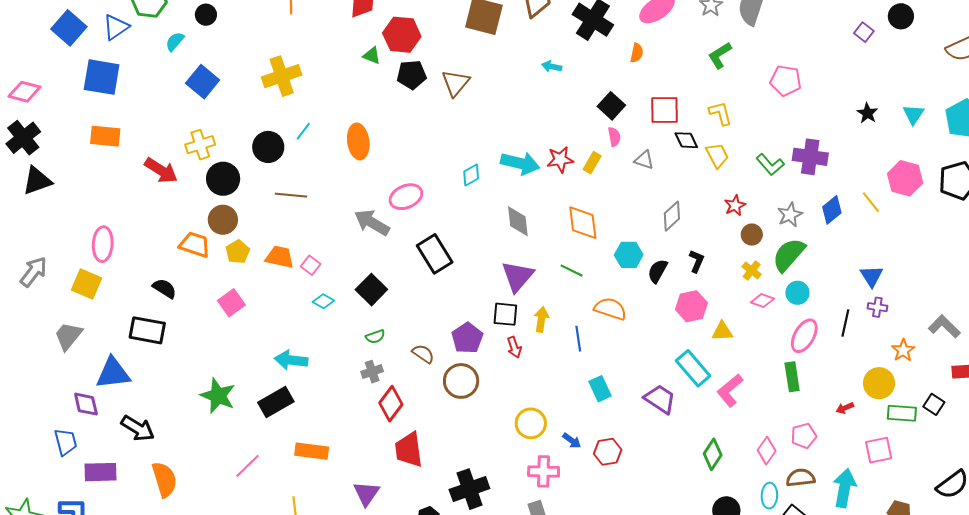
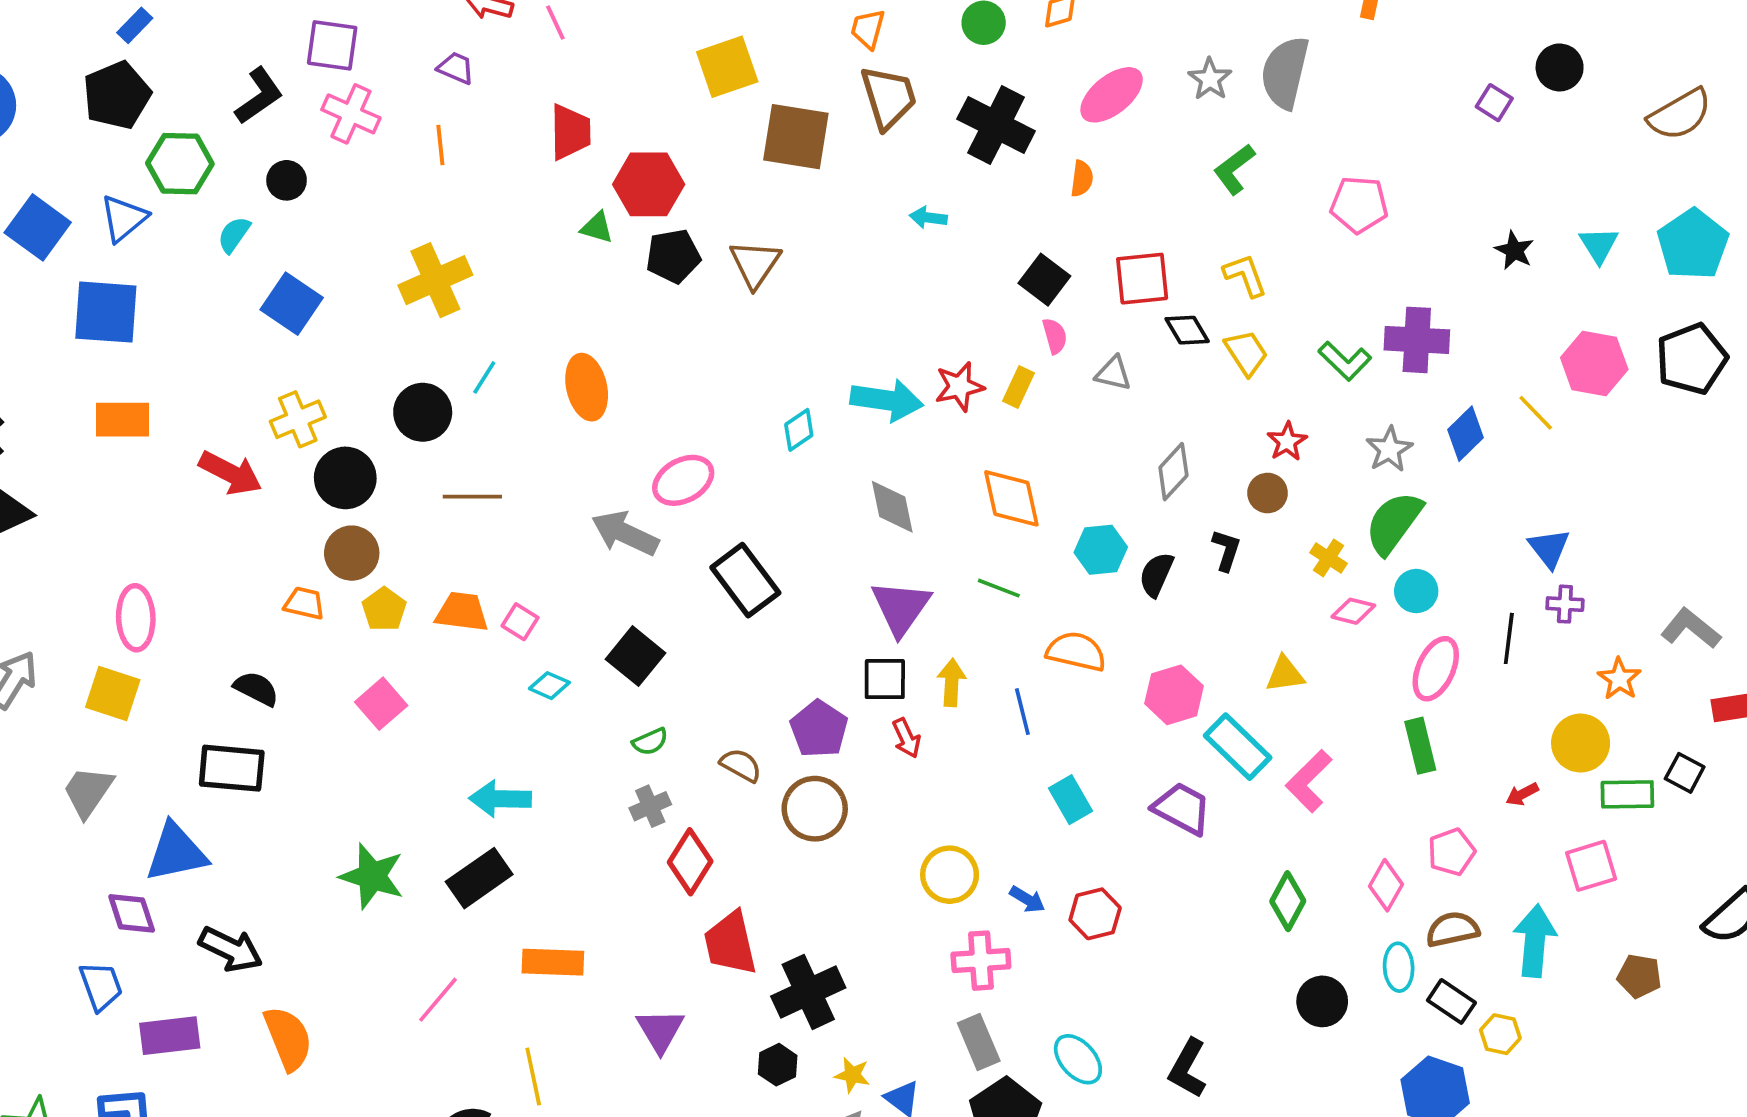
brown circle: (752, 235) -> (1268, 493), moved
orange trapezoid: (195, 245) -> (304, 603), size x0.7
pink hexagon: (691, 306) -> (1174, 695), moved
black cross: (469, 489) -> (808, 992), moved

